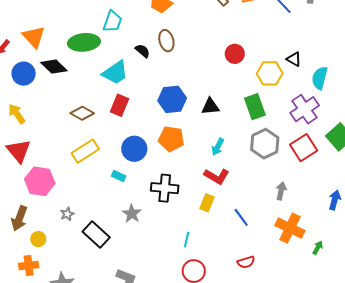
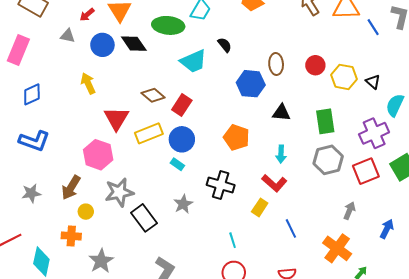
brown ellipse: (166, 41) -> (276, 64), moved
yellow hexagon: (270, 73) -> (344, 77), moved
blue hexagon: (172, 99) -> (251, 84), moved
red rectangle: (119, 105) -> (182, 105), moved
cyan arrow: (218, 147) -> (281, 154), turned -36
blue circle: (134, 149) -> (182, 139), moved
red triangle: (19, 151) -> (116, 118), moved
gray arrow: (281, 191) -> (349, 211), moved
gray star: (67, 214) -> (119, 192), size x2.0
cyan line: (187, 240) -> (233, 240), turned -42

